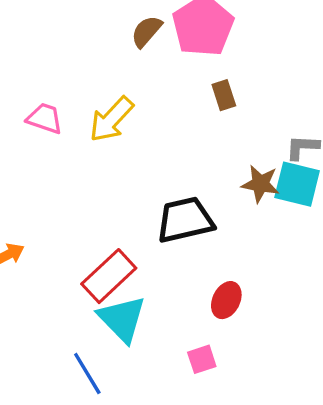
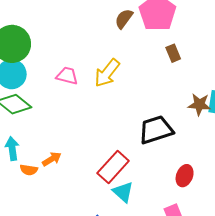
cyan triangle: (122, 319) -> (123, 192), size x0.7

